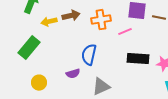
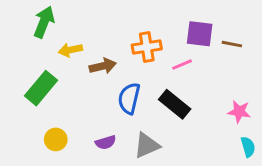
brown arrow: (71, 16) -> (103, 66), moved
black rectangle: (138, 59) -> (175, 104), moved, turned 35
purple semicircle: (73, 74) -> (106, 142), moved

